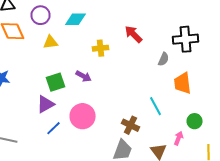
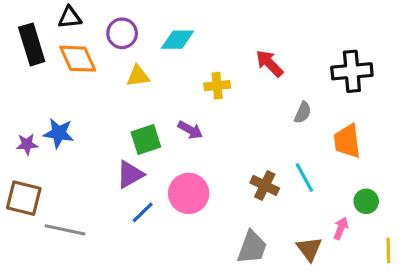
gray semicircle: (164, 59) -> (303, 113), moved
brown cross: (130, 125) -> (265, 185), moved

